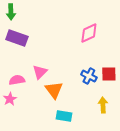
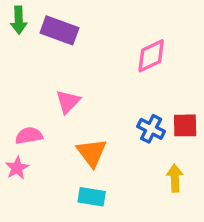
purple rectangle: (17, 38) -> (59, 30), moved
pink triangle: (40, 72) -> (68, 102), moved
cyan rectangle: (64, 116) -> (92, 197), moved

